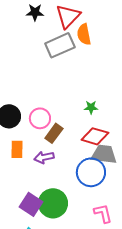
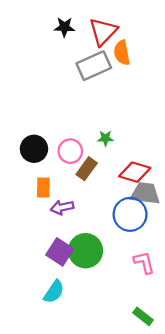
green star: (91, 107) -> (105, 138), moved
purple arrow: (44, 157) -> (62, 207), moved

